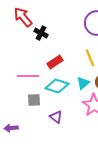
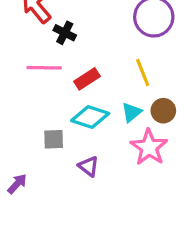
pink line: (28, 76) -> (44, 68), moved
purple arrow: (11, 128) -> (17, 184), turned 136

